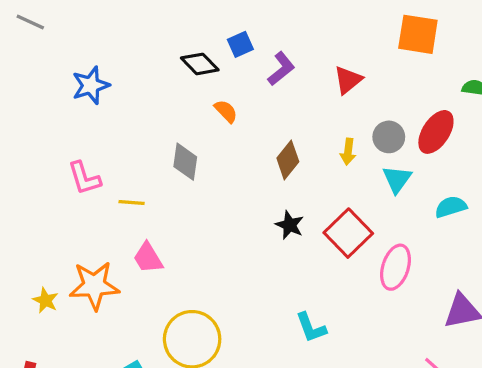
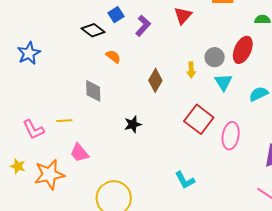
red triangle: (348, 80) -> (183, 16), moved
pink L-shape: (84, 178) -> (33, 129), moved
black star: (290, 225) -> (133, 124), moved, turned -30
yellow star: (45, 300) -> (18, 166), moved

